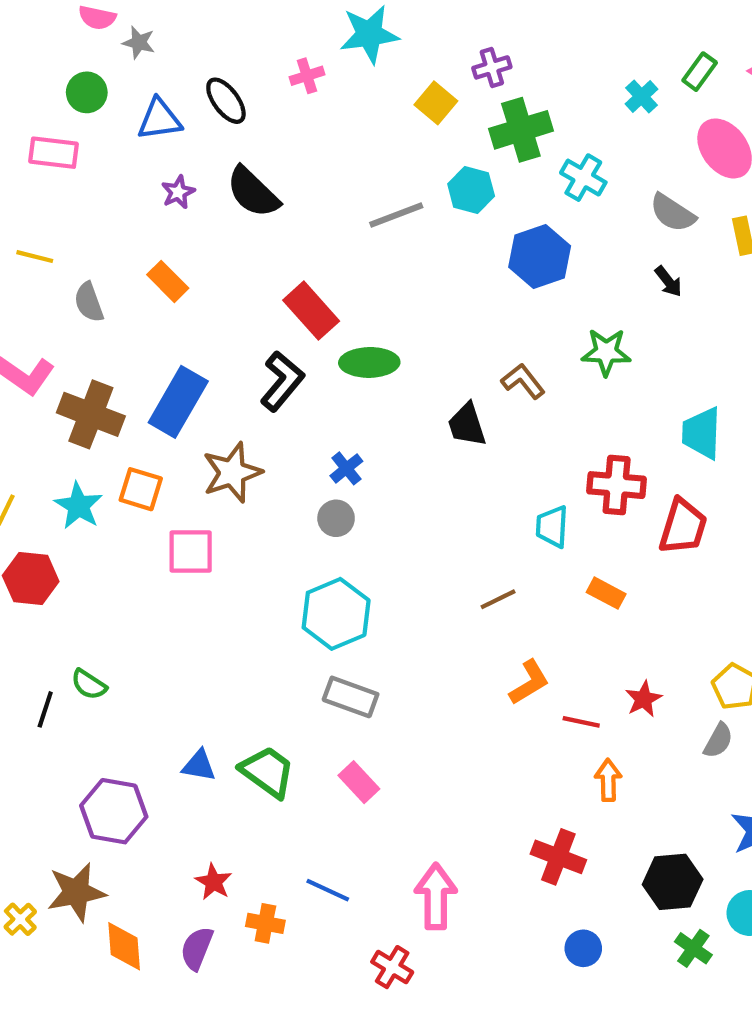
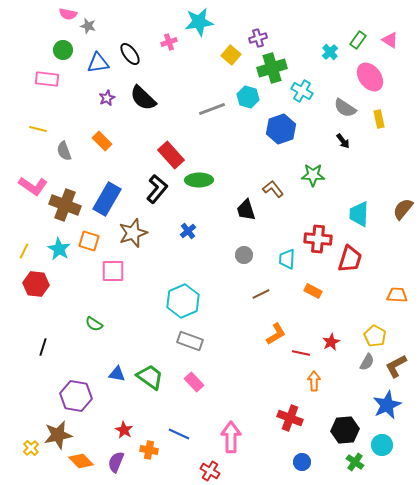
gray circle: (336, 518) -> (244, 255), moved
green semicircle: (89, 684) -> (94, 324), moved
orange diamond: (124, 946) -> (81, 461), turned -40

